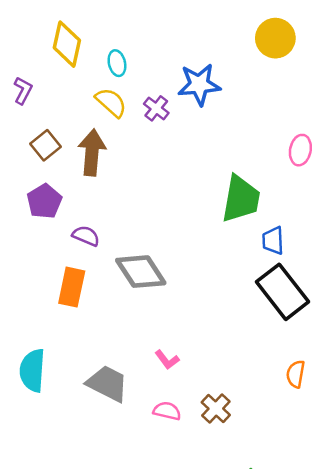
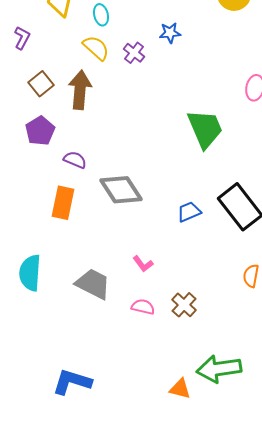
blue star: (199, 85) -> (170, 33), size x0.6
green trapezoid: (241, 199) -> (205, 129), turned -33
blue trapezoid: (273, 241) -> (189, 212), moved, turned 70

